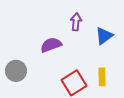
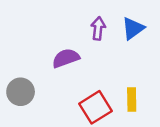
blue triangle: (104, 36) -> (133, 28), moved

